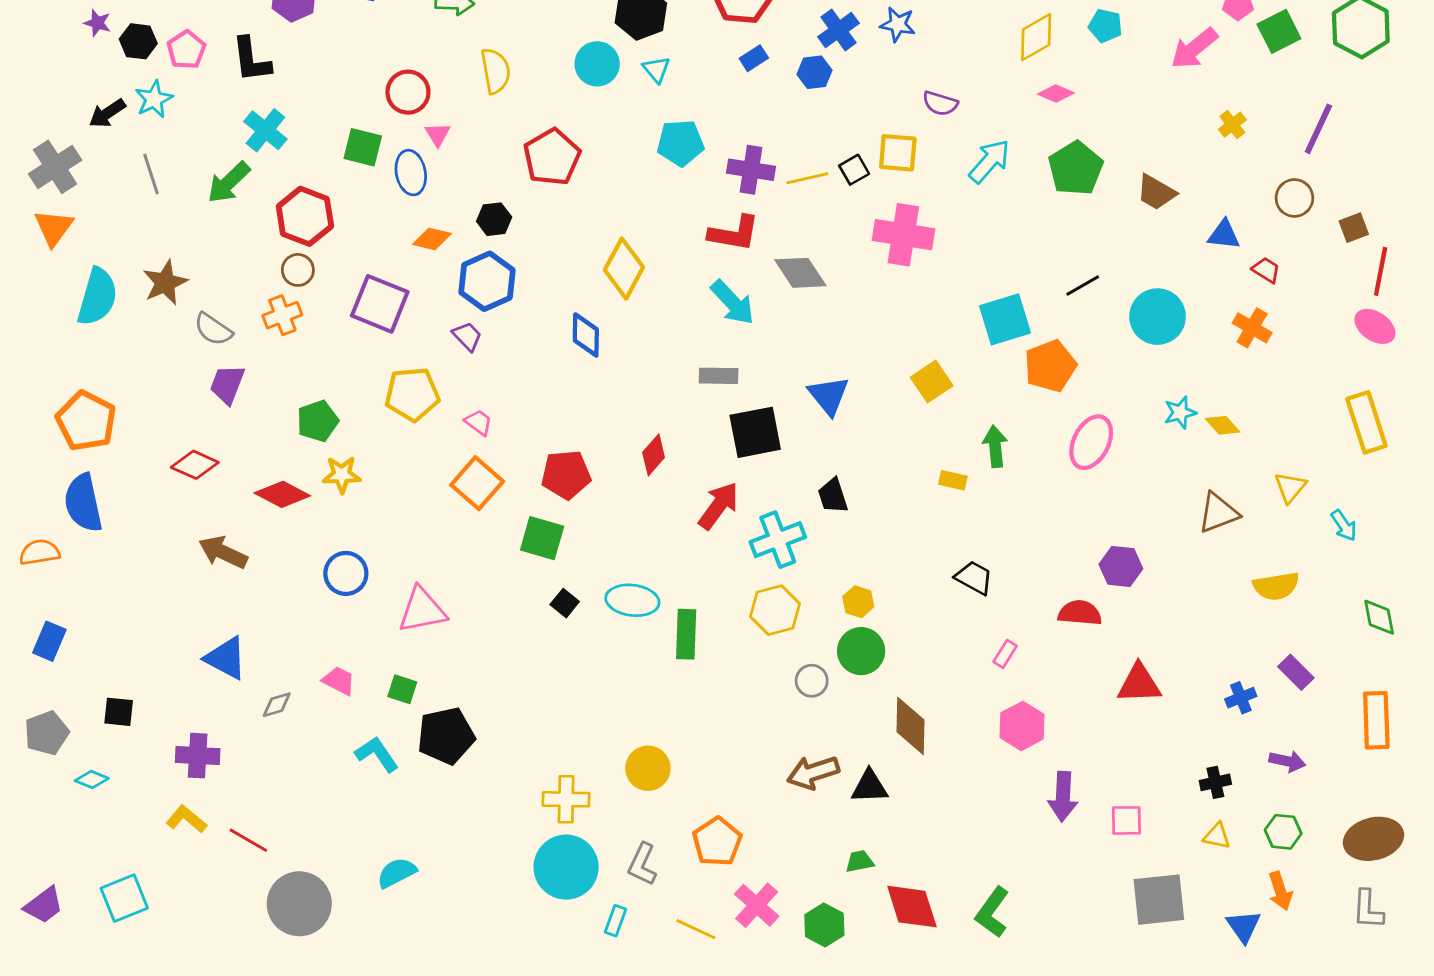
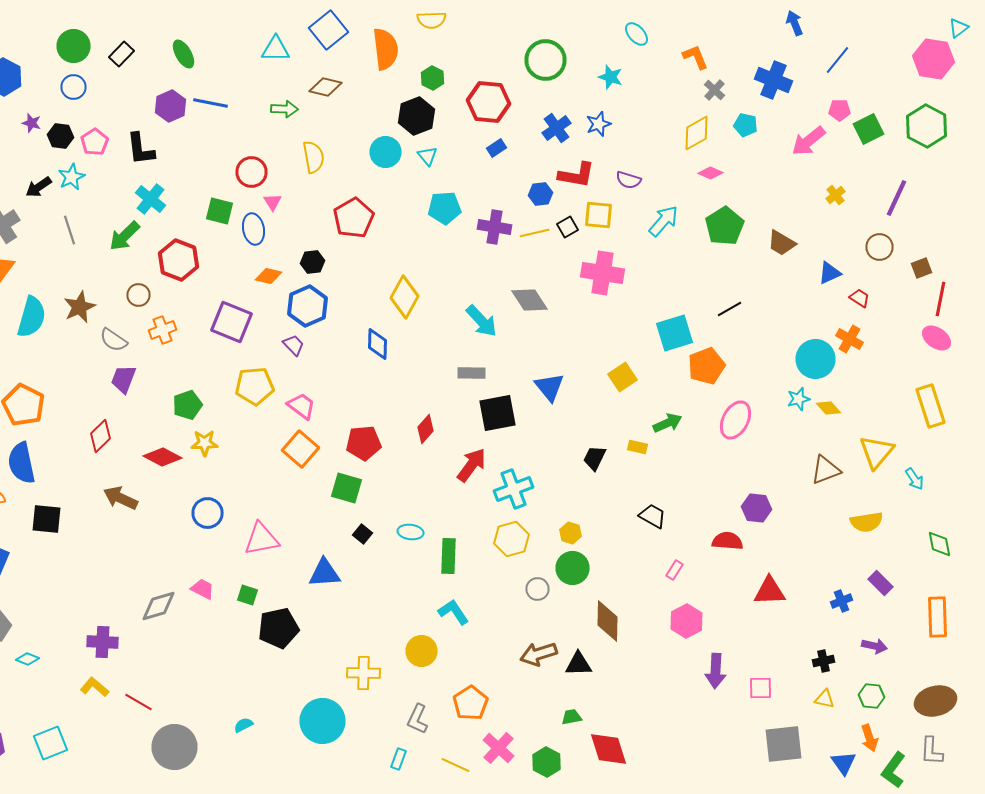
blue star: (898, 24) -> (598, 124), turned -30
blue hexagon: (814, 72) -> (540, 194), moved
red L-shape: (734, 233) -> (576, 175), moved
blue triangle: (1224, 235) -> (830, 273), turned -30
brown circle: (298, 270) -> (138, 295), moved
cyan circle: (1158, 317) -> (816, 359), moved
pink trapezoid: (479, 422) -> (302, 406), size x1.4
green arrow: (995, 446) -> (668, 423), turned 72
red diamond: (195, 465) -> (100, 436), turned -68
yellow triangle: (1290, 487) -> (876, 452), size x1.5
black trapezoid: (833, 496) -> (594, 458), moved, turned 44
cyan ellipse: (632, 600) -> (410, 532), size x0.7
blue triangle: (226, 658) -> (324, 573), moved, turned -32
gray diamond: (277, 705) -> (158, 606), size x1.6
black square: (119, 712) -> (46, 519), moved, size x1.4
cyan L-shape: (377, 754) -> (454, 612), moved
cyan circle: (566, 867) -> (322, 721), moved
cyan semicircle: (397, 873) -> (244, 725), size x0.7
green L-shape: (992, 912) -> (894, 770), moved

